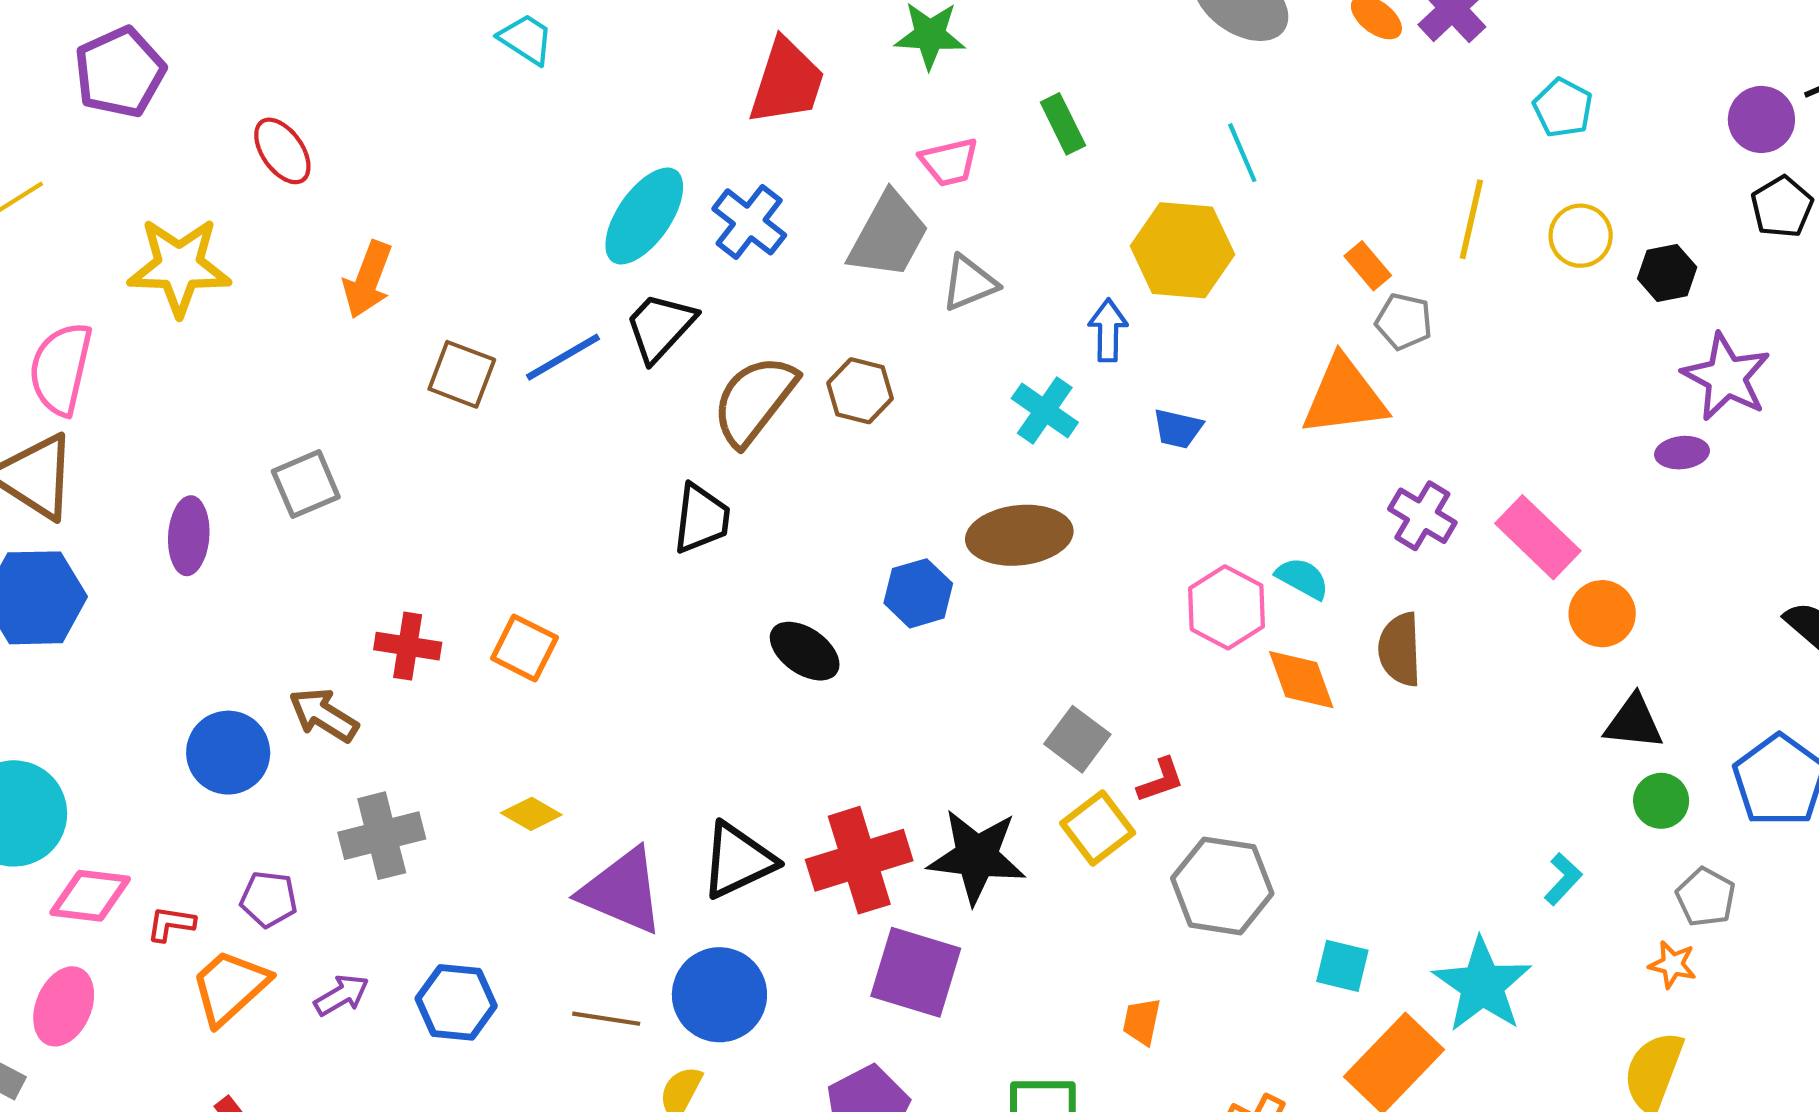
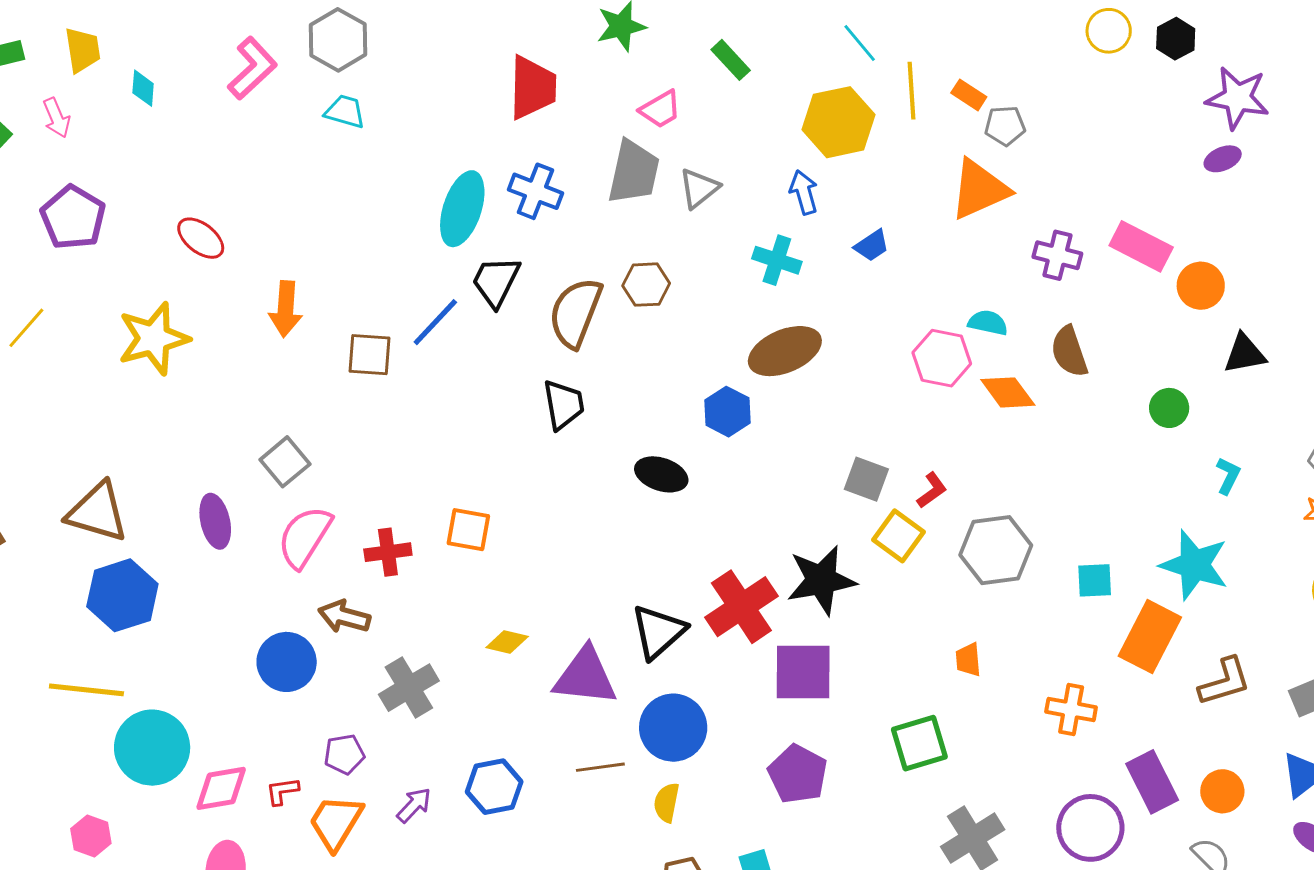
yellow line: (1471, 219) -> (912, 91), moved
pink semicircle: (61, 369) -> (305, 537), moved, turned 36
blue trapezoid: (1178, 429) -> (872, 246), turned -30
green circle: (1661, 801) -> (1169, 408), moved

